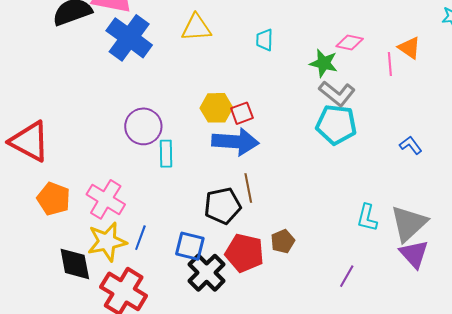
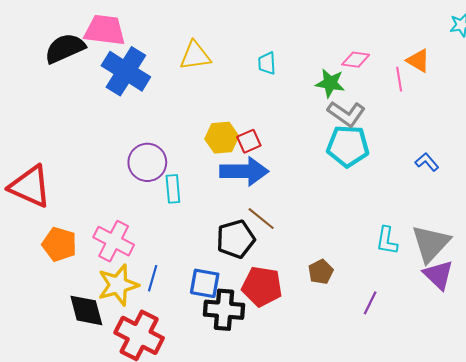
brown line: (248, 188) -> (261, 219), turned -36
brown pentagon: (283, 241) -> (321, 272), moved
black cross: (207, 273) -> (224, 310), turned -36

